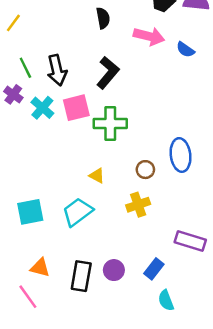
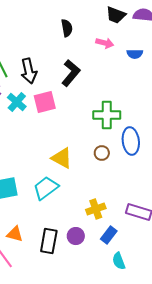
pink arrow: (149, 36) -> (105, 43), size x0.7
blue semicircle: (185, 50) -> (135, 54), turned -35
green cross: (110, 123) -> (107, 115), moved
yellow triangle: (97, 176) -> (62, 158), size x1.6
yellow cross: (138, 205) -> (96, 209), moved

